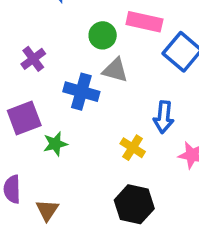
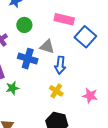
green circle: (103, 35) -> (24, 25), moved
blue arrow: (164, 117) -> (60, 65), moved

